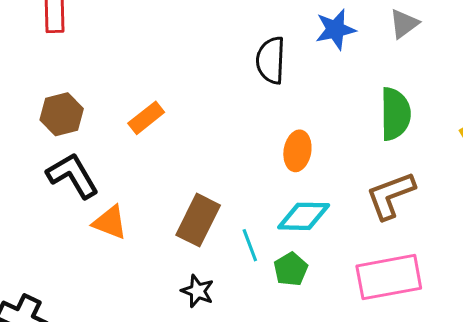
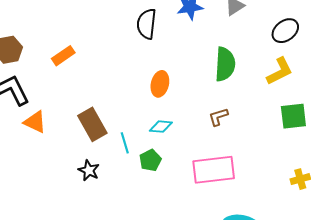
brown L-shape: (390, 195) -> (218, 117), size x0.6
cyan diamond: (304, 216) -> (161, 127), size x0.7
brown rectangle: (198, 220) -> (92, 124), turned -60

